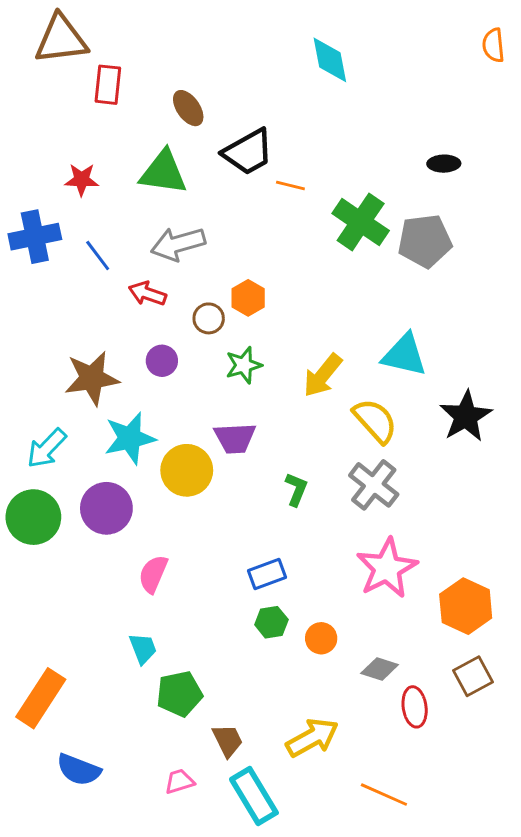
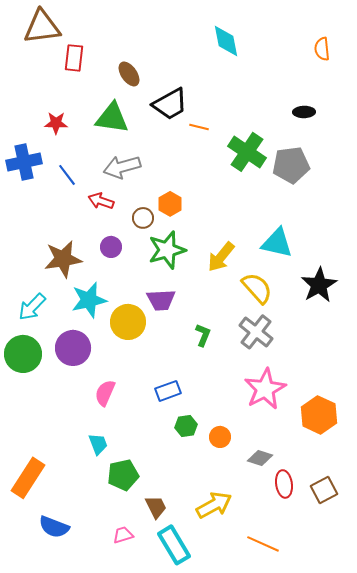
orange semicircle: (493, 45) -> (322, 49), moved
green star: (244, 365) -> (167, 250), size x1.5
blue rectangle: (267, 574) -> (168, 391), moved
brown square: (473, 676) -> (324, 490), moved

